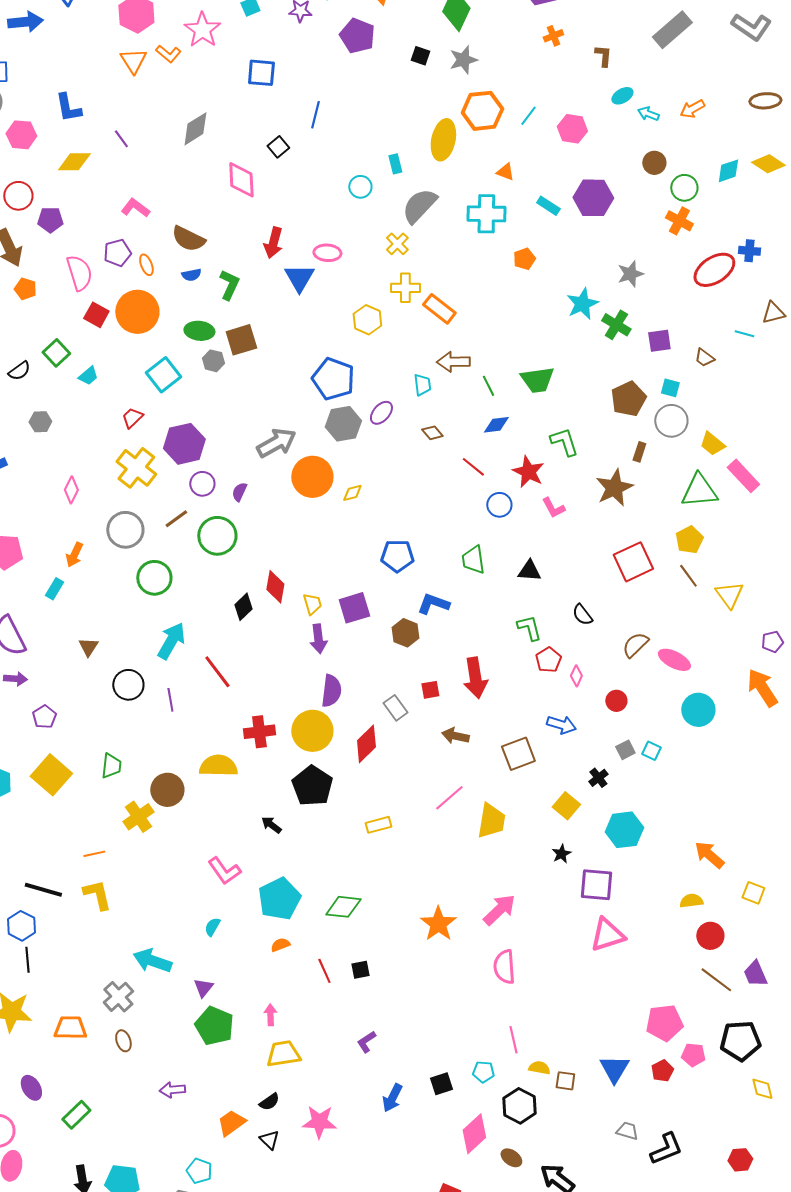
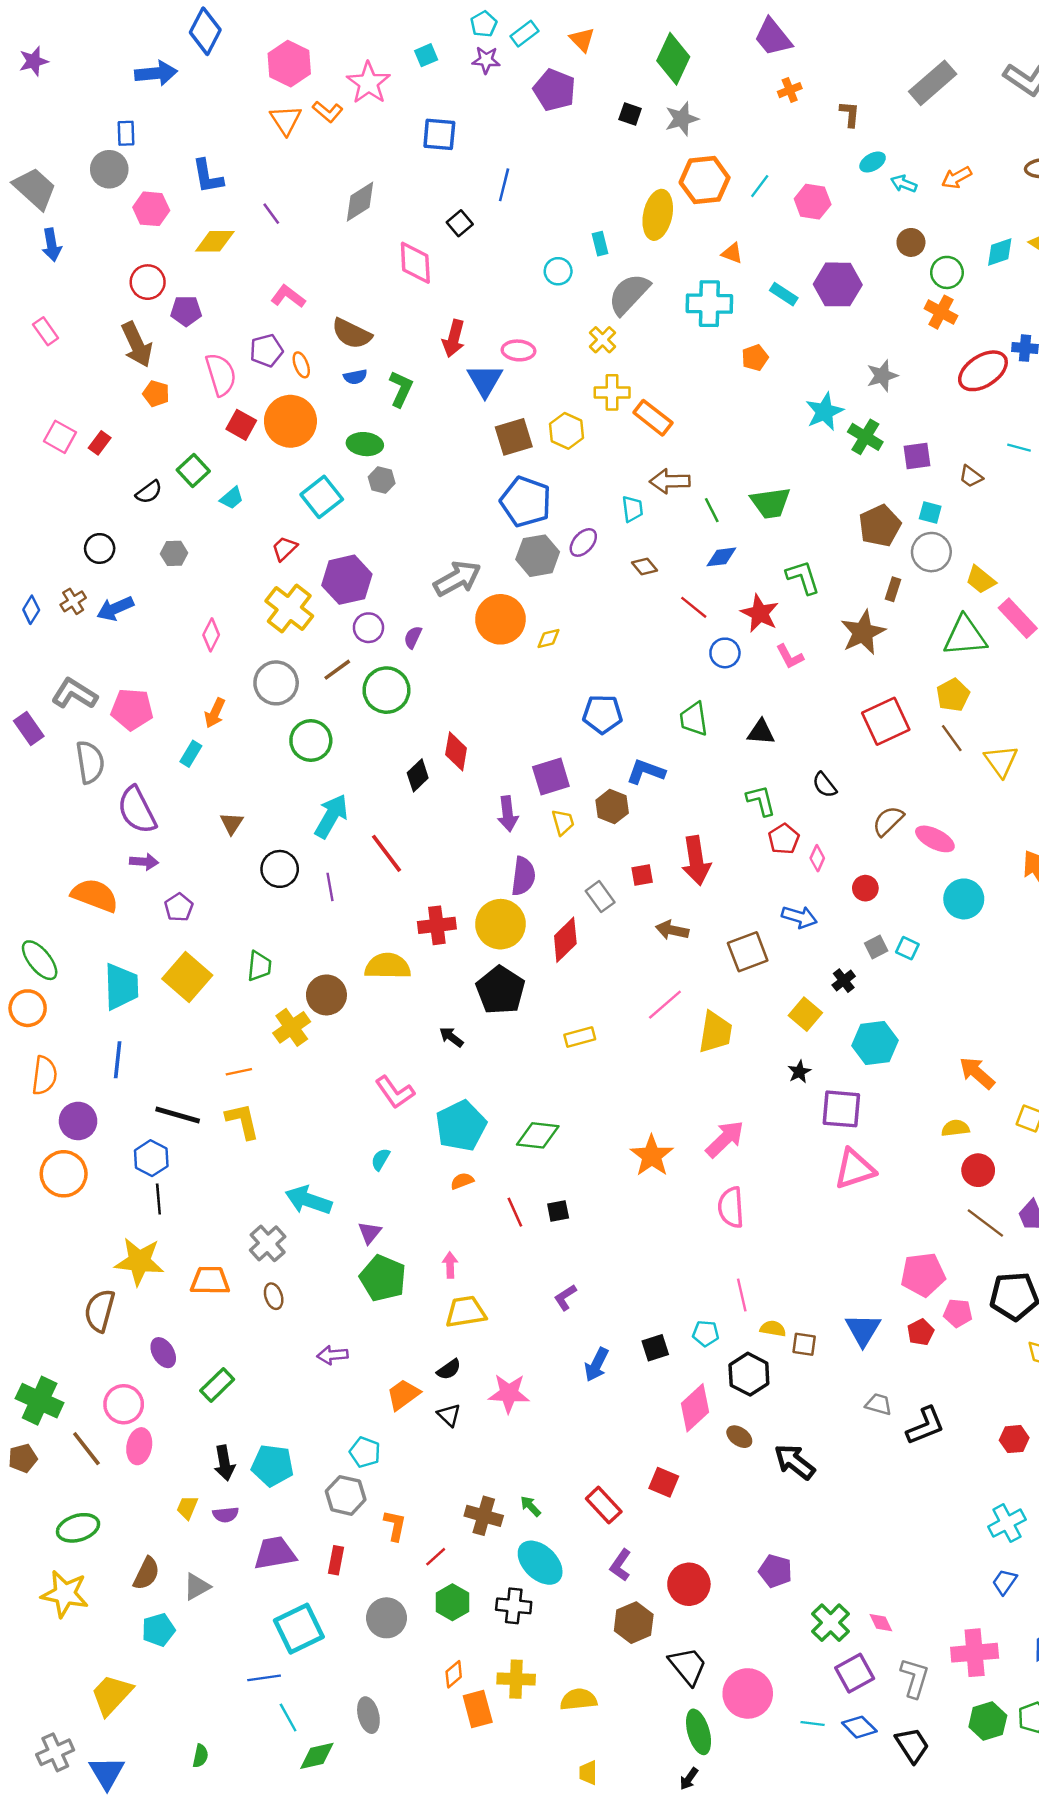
brown square: (241, 340) -> (514, 437), moved
yellow trapezoid: (312, 604) -> (563, 822), moved

